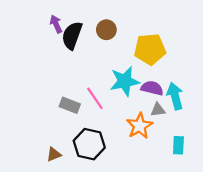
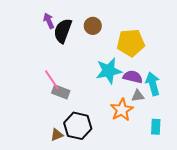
pink line: (95, 98) -> (52, 80), moved
brown triangle: (54, 154) -> (57, 135), moved

